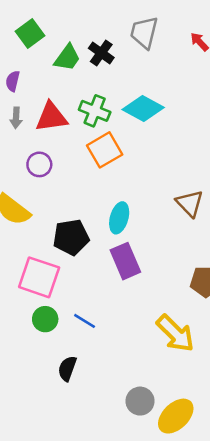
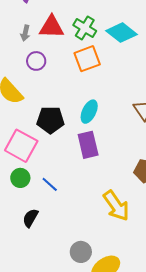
gray arrow: (16, 118) -> (25, 33), moved

